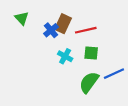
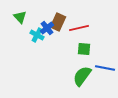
cyan cross: (65, 56) -> (37, 35), moved
blue line: (114, 74) -> (105, 68), turned 36

